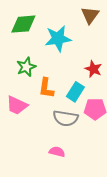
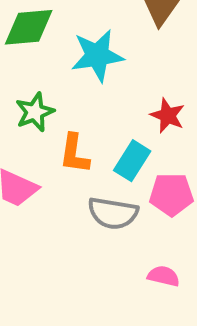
pink semicircle: (57, 152) -> (164, 276), moved

